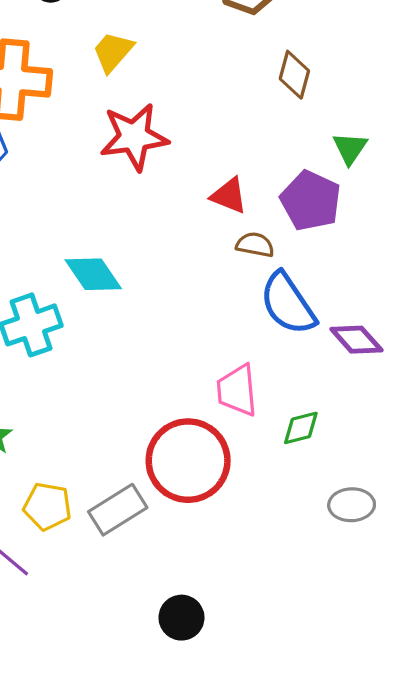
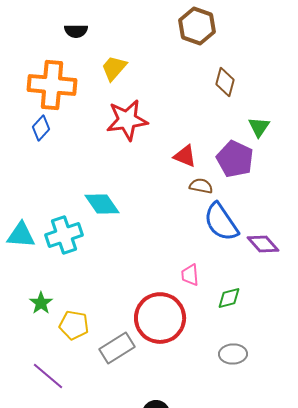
pink trapezoid: (237, 390) -> (190, 275), size x0.7
gray ellipse: (352, 505) -> (233, 354), moved
yellow pentagon: (47, 506) -> (74, 325), moved

